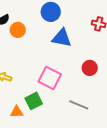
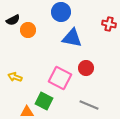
red circle: (90, 68) -> (86, 68), moved
green square: (34, 101) -> (44, 101), turned -36

